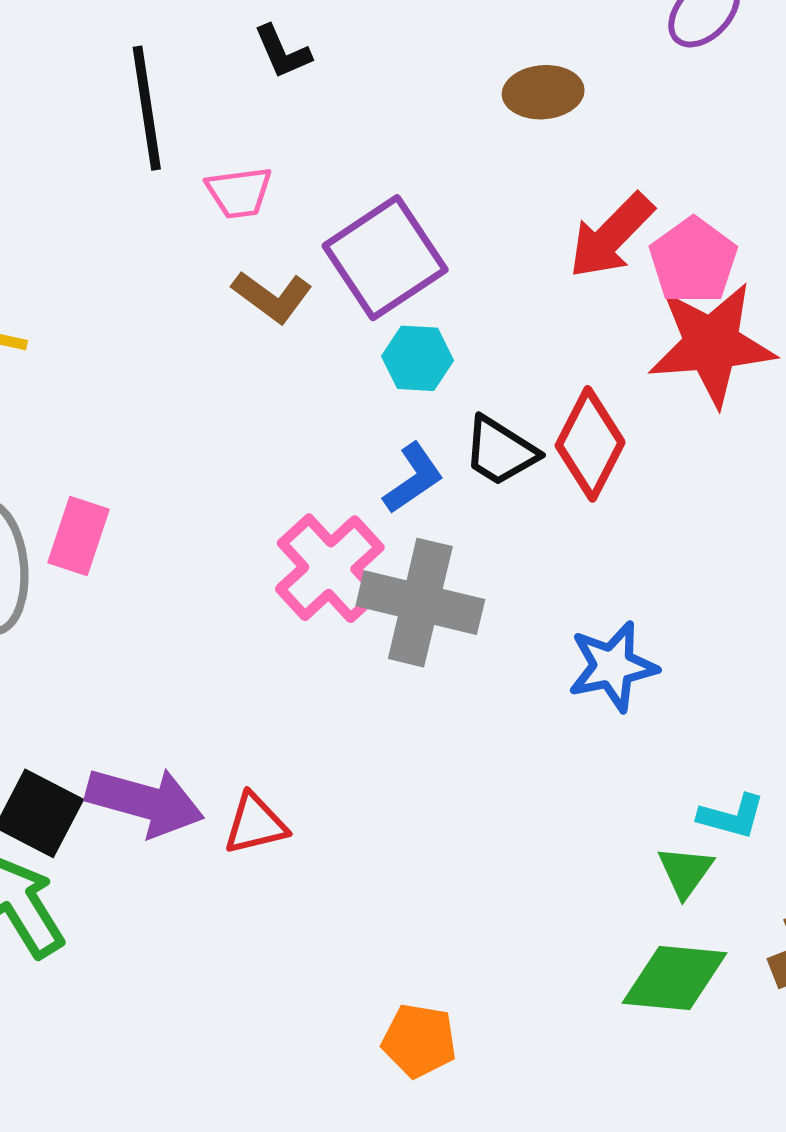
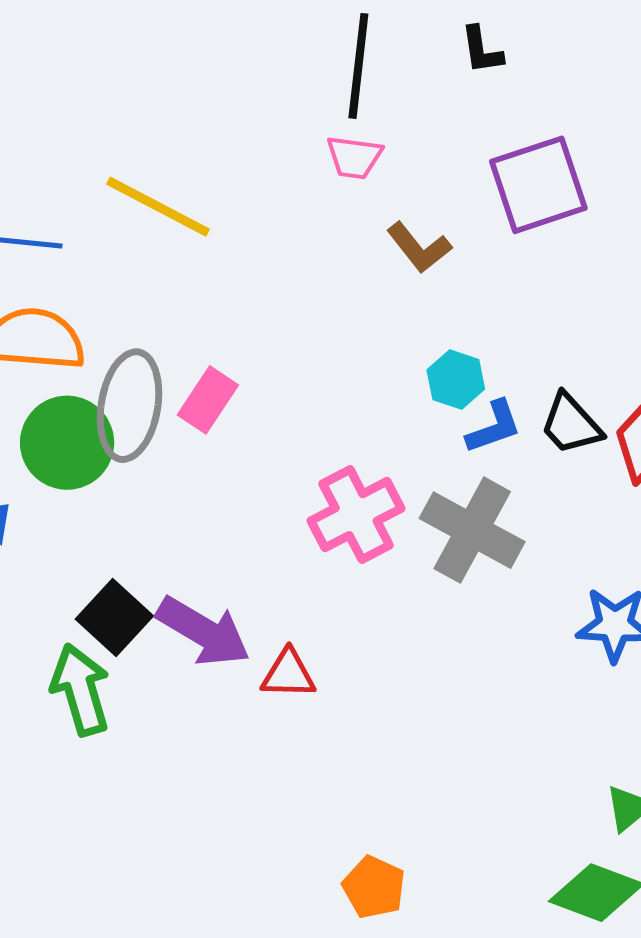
pink trapezoid: (239, 192) -> (354, 157), moved
purple square: (385, 258) -> (538, 185), moved
cyan hexagon: (418, 358) -> (456, 380), moved
pink cross: (330, 568) -> (356, 515), moved

